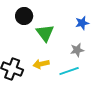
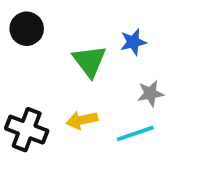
black circle: (24, 16) -> (27, 29), moved
blue star: (82, 23) -> (133, 42), moved

